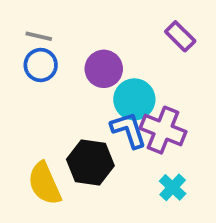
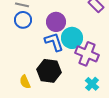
blue L-shape: (129, 130) -> (54, 42), moved
yellow semicircle: (44, 184) -> (25, 82), size x0.6

